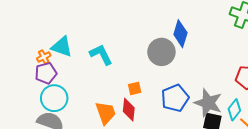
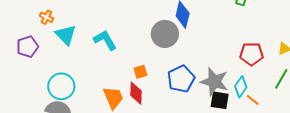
cyan triangle: (62, 47) -> (66, 35), turned 30
orange cross: (44, 57) -> (46, 17), moved, turned -32
purple pentagon: (46, 73) -> (27, 47), moved

